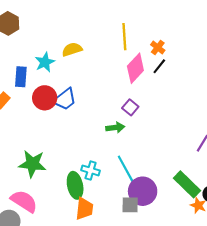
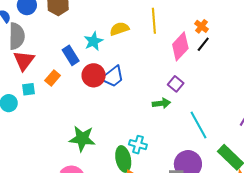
yellow line: (124, 37) -> (154, 21), moved
blue rectangle: (21, 77) -> (71, 55), turned -36
cyan line: (126, 170) -> (198, 125), moved

